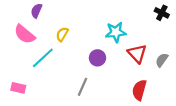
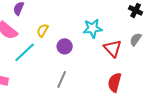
purple circle: (97, 58) -> (65, 46), moved
gray semicircle: (162, 60) -> (136, 39), moved

